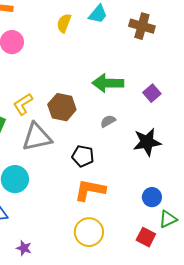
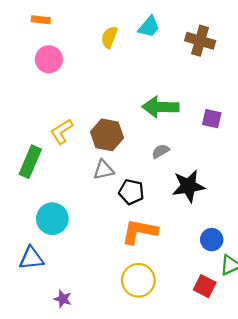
purple square: (152, 93) -> (212, 119), turned -36
gray triangle: (37, 137) -> (104, 170), moved, size x0.6
black star: (147, 142) -> (188, 186), moved

